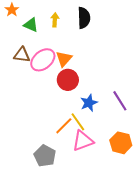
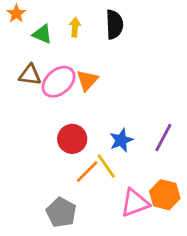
red circle: (68, 80) -> (72, 139), moved
purple line: (120, 101) -> (163, 138), turned 60
pink triangle: (83, 141) -> (135, 203), moved

